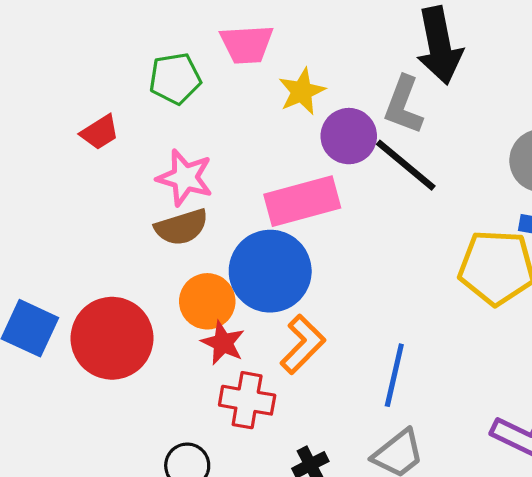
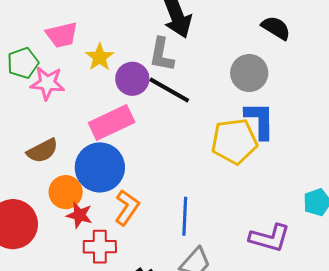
pink star: (185, 178) -> (47, 83), moved

